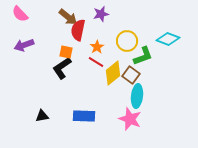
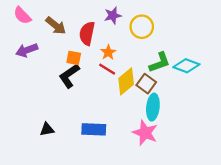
brown arrow: (68, 17) -> (56, 26), moved
cyan diamond: (168, 39) -> (186, 66), moved
yellow circle: (127, 41) -> (142, 27), moved

